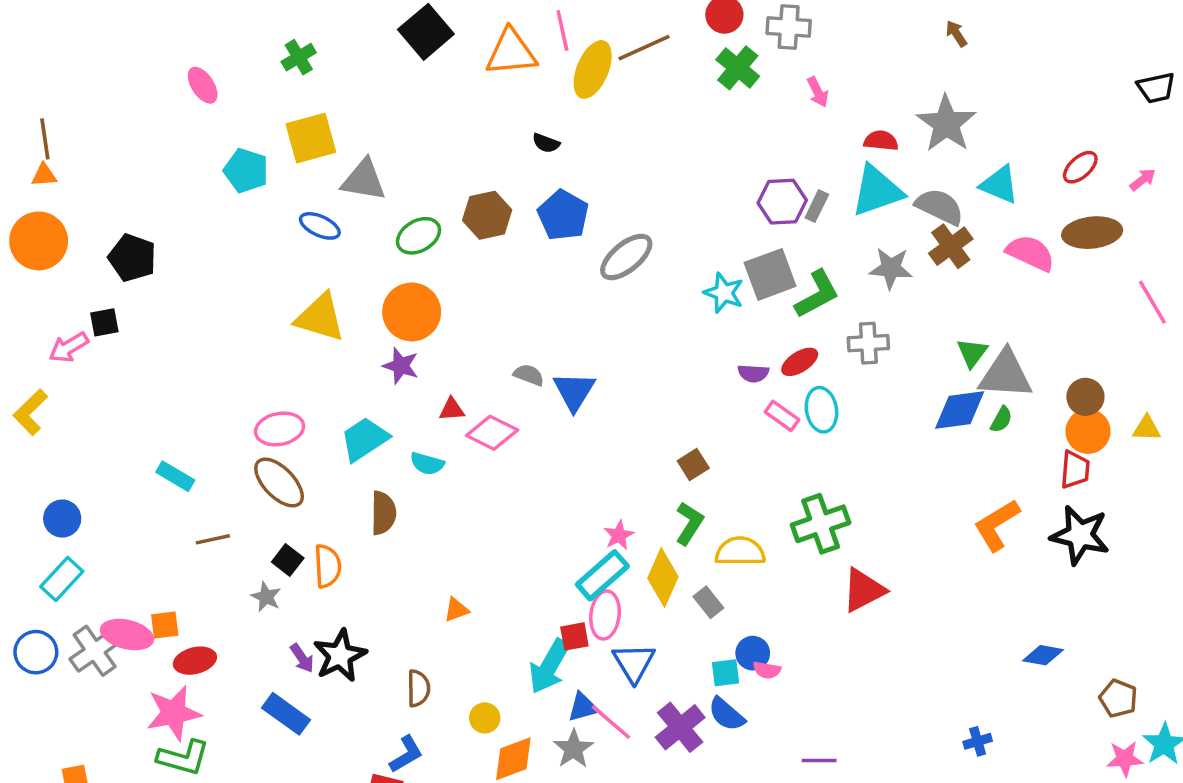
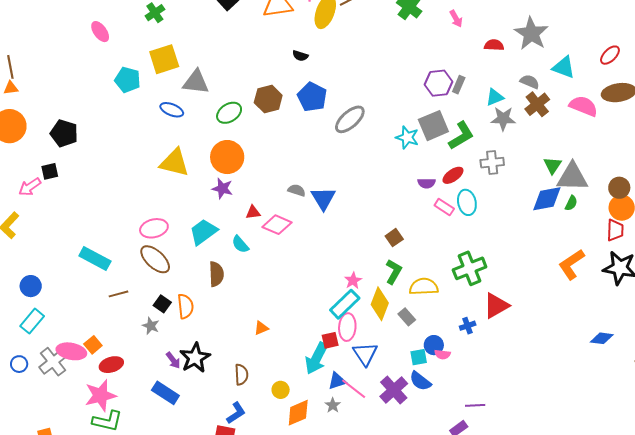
cyan triangle: (877, 191) -> (495, 97), moved, size x0.6
gray semicircle: (940, 207) -> (530, 82), size x0.7
cyan semicircle: (427, 464) -> (240, 244), turned 36
cyan rectangle: (175, 476) -> (95, 258), size x1.4
orange square: (165, 625) -> (93, 345), turned -30
blue circle: (36, 652) -> (19, 364), size x0.7
blue cross: (978, 741) -> (468, 326), moved
gray star: (574, 749) -> (333, 405), size x0.7

